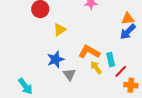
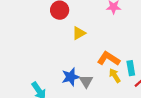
blue star: (56, 59) -> (71, 77), moved

